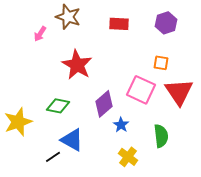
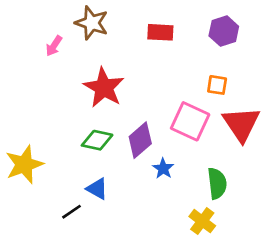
green diamond: (58, 106) -> (97, 140), moved
blue triangle: (72, 140) -> (97, 189), size x0.7
yellow cross: (128, 157) -> (202, 221), moved

